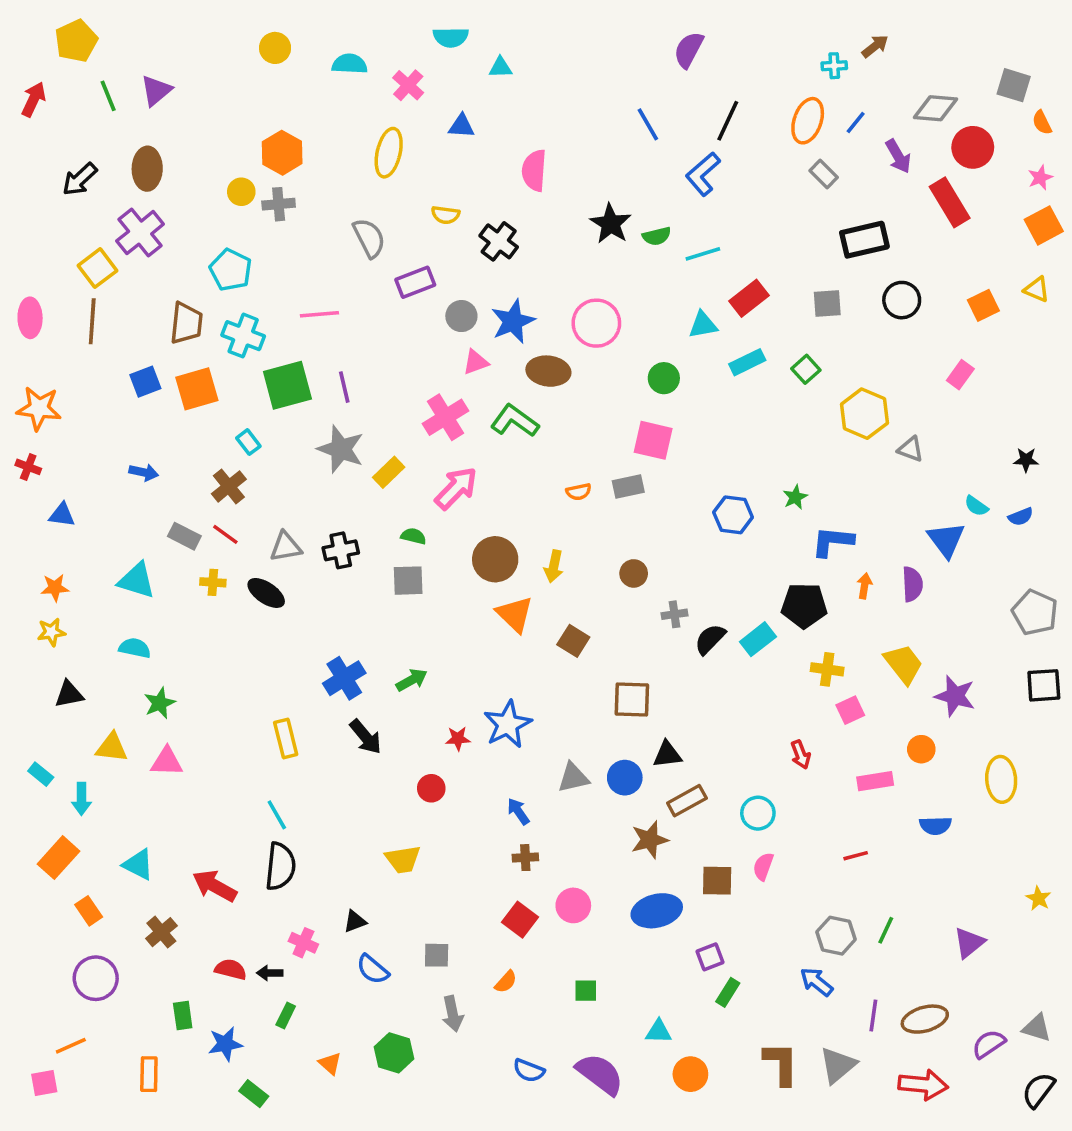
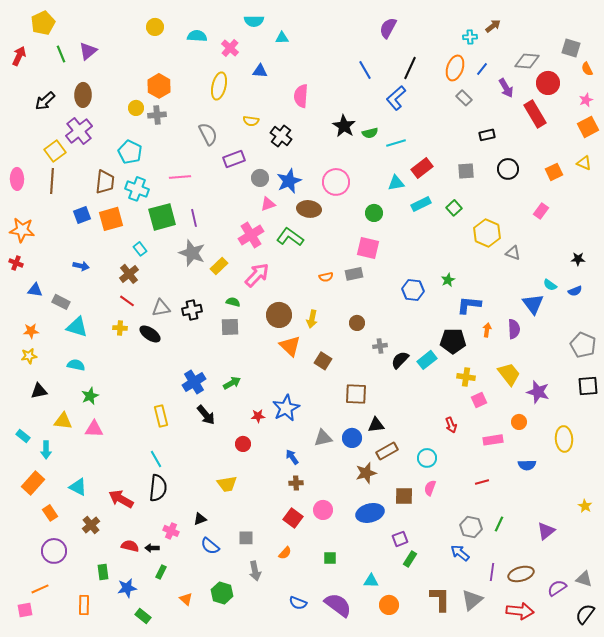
black rectangle: (864, 240) -> (487, 135), size x0.6
gray rectangle: (184, 536) -> (61, 302), moved

